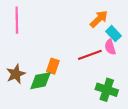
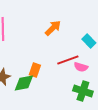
orange arrow: (99, 19) -> (53, 28), moved
pink semicircle: (110, 47) -> (81, 67), moved, turned -56

